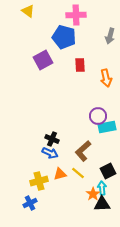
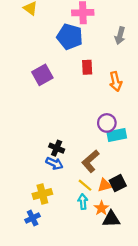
purple square: (43, 60) -> (42, 75), moved
orange triangle: (60, 174) -> (105, 185), moved
cyan arrow: (102, 188) -> (83, 202), moved

